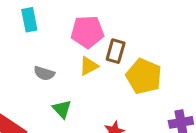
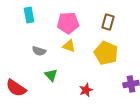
brown rectangle: (116, 51) -> (108, 22), moved
yellow triangle: (89, 66) -> (69, 46), turned 48

